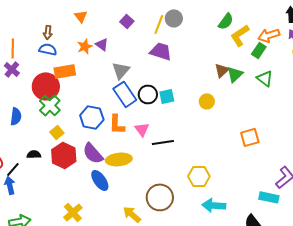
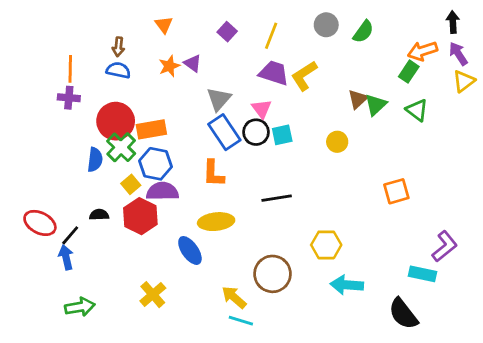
gray circle: (174, 18) -> (326, 25), moved
yellow L-shape: (240, 35) -> (304, 76), moved
purple cross: (12, 69) -> (69, 98), turned -35
orange rectangle: (65, 71) -> (151, 129), moved
blue semicircle: (16, 116) -> (95, 160), moved
blue hexagon: (92, 117) -> (156, 164), moved
pink triangle: (142, 129) -> (261, 109), moved
purple semicircle: (93, 153) -> (162, 191), moved, turned 130

